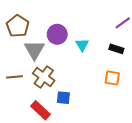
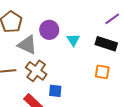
black rectangle: (116, 49) -> (106, 44), size x1.5
gray triangle: (34, 50) -> (27, 45), turned -35

